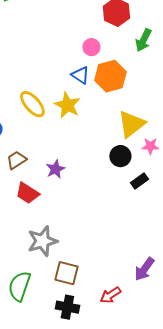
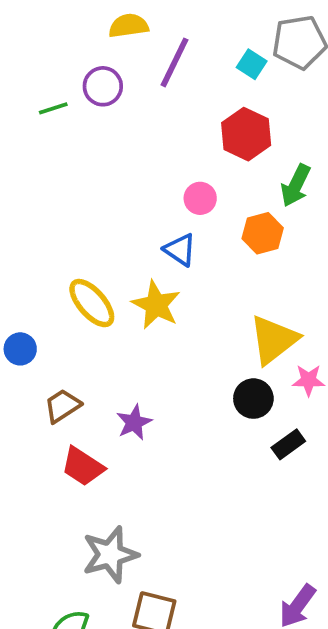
orange hexagon: (110, 76) -> (263, 233), moved, size x0.7

